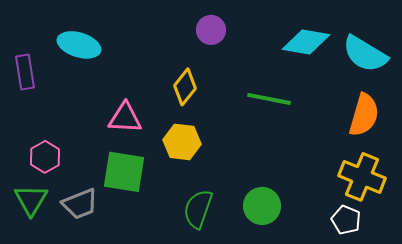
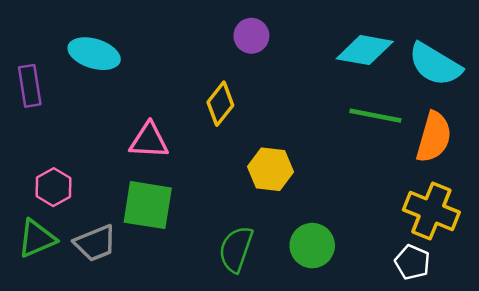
green line: (269, 99) -> (375, 116), moved
yellow hexagon: (182, 142) -> (270, 169), moved
green triangle: (31, 200) -> (37, 238), turned 36

